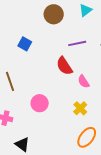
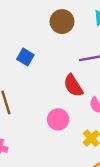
pink circle: (40, 103) -> (58, 119), moved

